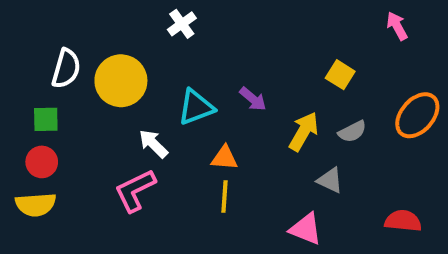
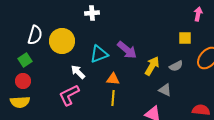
white cross: (182, 24) -> (92, 13), turned 32
pink arrow: (397, 26) -> (198, 14), turned 40
yellow square: (340, 75) -> (185, 38), moved, turned -32
purple arrow: (253, 99) -> (127, 50), size x1.5
green square: (46, 119) -> (25, 60), turned -32

